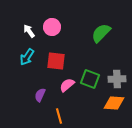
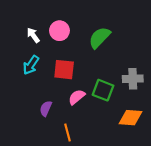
green semicircle: (101, 33) -> (100, 38), moved
gray cross: (117, 79) -> (133, 79), moved

